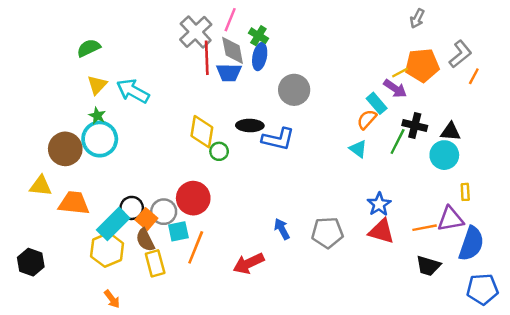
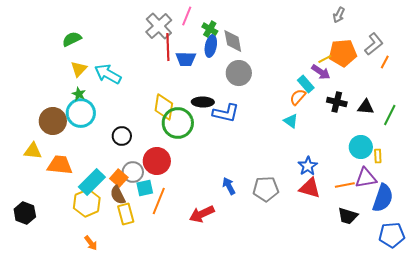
gray diamond: (233, 50) -> (233, 41), moved
green line: (398, 142) -> (390, 115), moved
green circle: (219, 151) -> (178, 123), size x2.0
cyan circle: (444, 155) -> (361, 147), moved
black circle: (132, 208) -> (122, 136), moved

